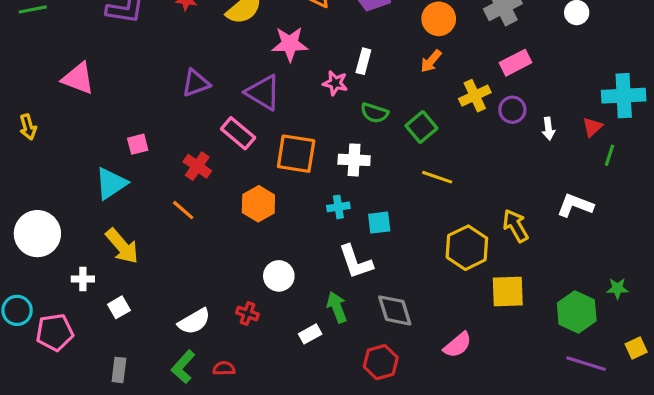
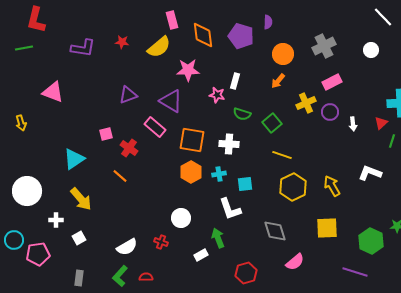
pink square: (138, 144) -> (106, 134), moved
orange hexagon: (258, 204) -> (191, 172), moved
yellow hexagon: (467, 248) -> (293, 187), moved
gray diamond: (395, 310) -> (275, 231), moved
purple line: (586, 364) -> (355, 272), moved

